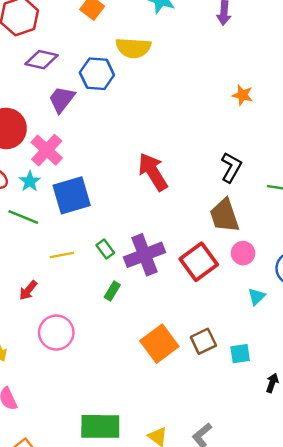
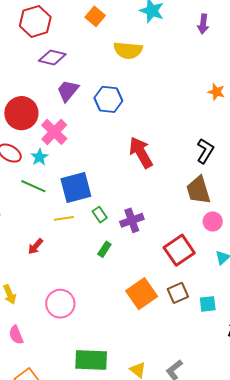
blue hexagon: (97, 74) -> (108, 99), moved
blue square: (72, 195) -> (76, 188), moved
purple cross: (145, 255) -> (132, 220), size x0.7
red square: (199, 262) -> (179, 250), moved
pink circle: (56, 333) -> (60, 304), moved

